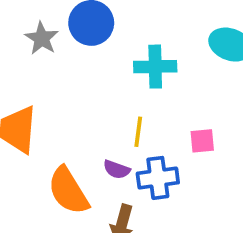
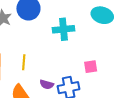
yellow line: (138, 132) -> (24, 62), moved

